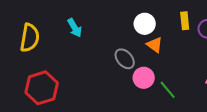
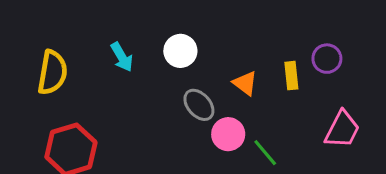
yellow rectangle: (185, 21) -> (291, 76), moved
white circle: (145, 24) -> (180, 51), moved

